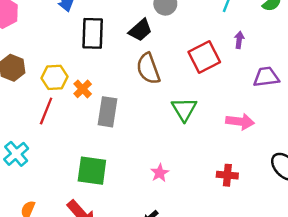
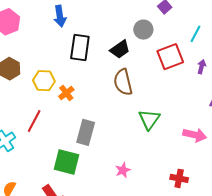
red square: (204, 57) -> (170, 57), moved
red line: (46, 111) -> (34, 121), moved
gray rectangle: (108, 112) -> (86, 132), moved

